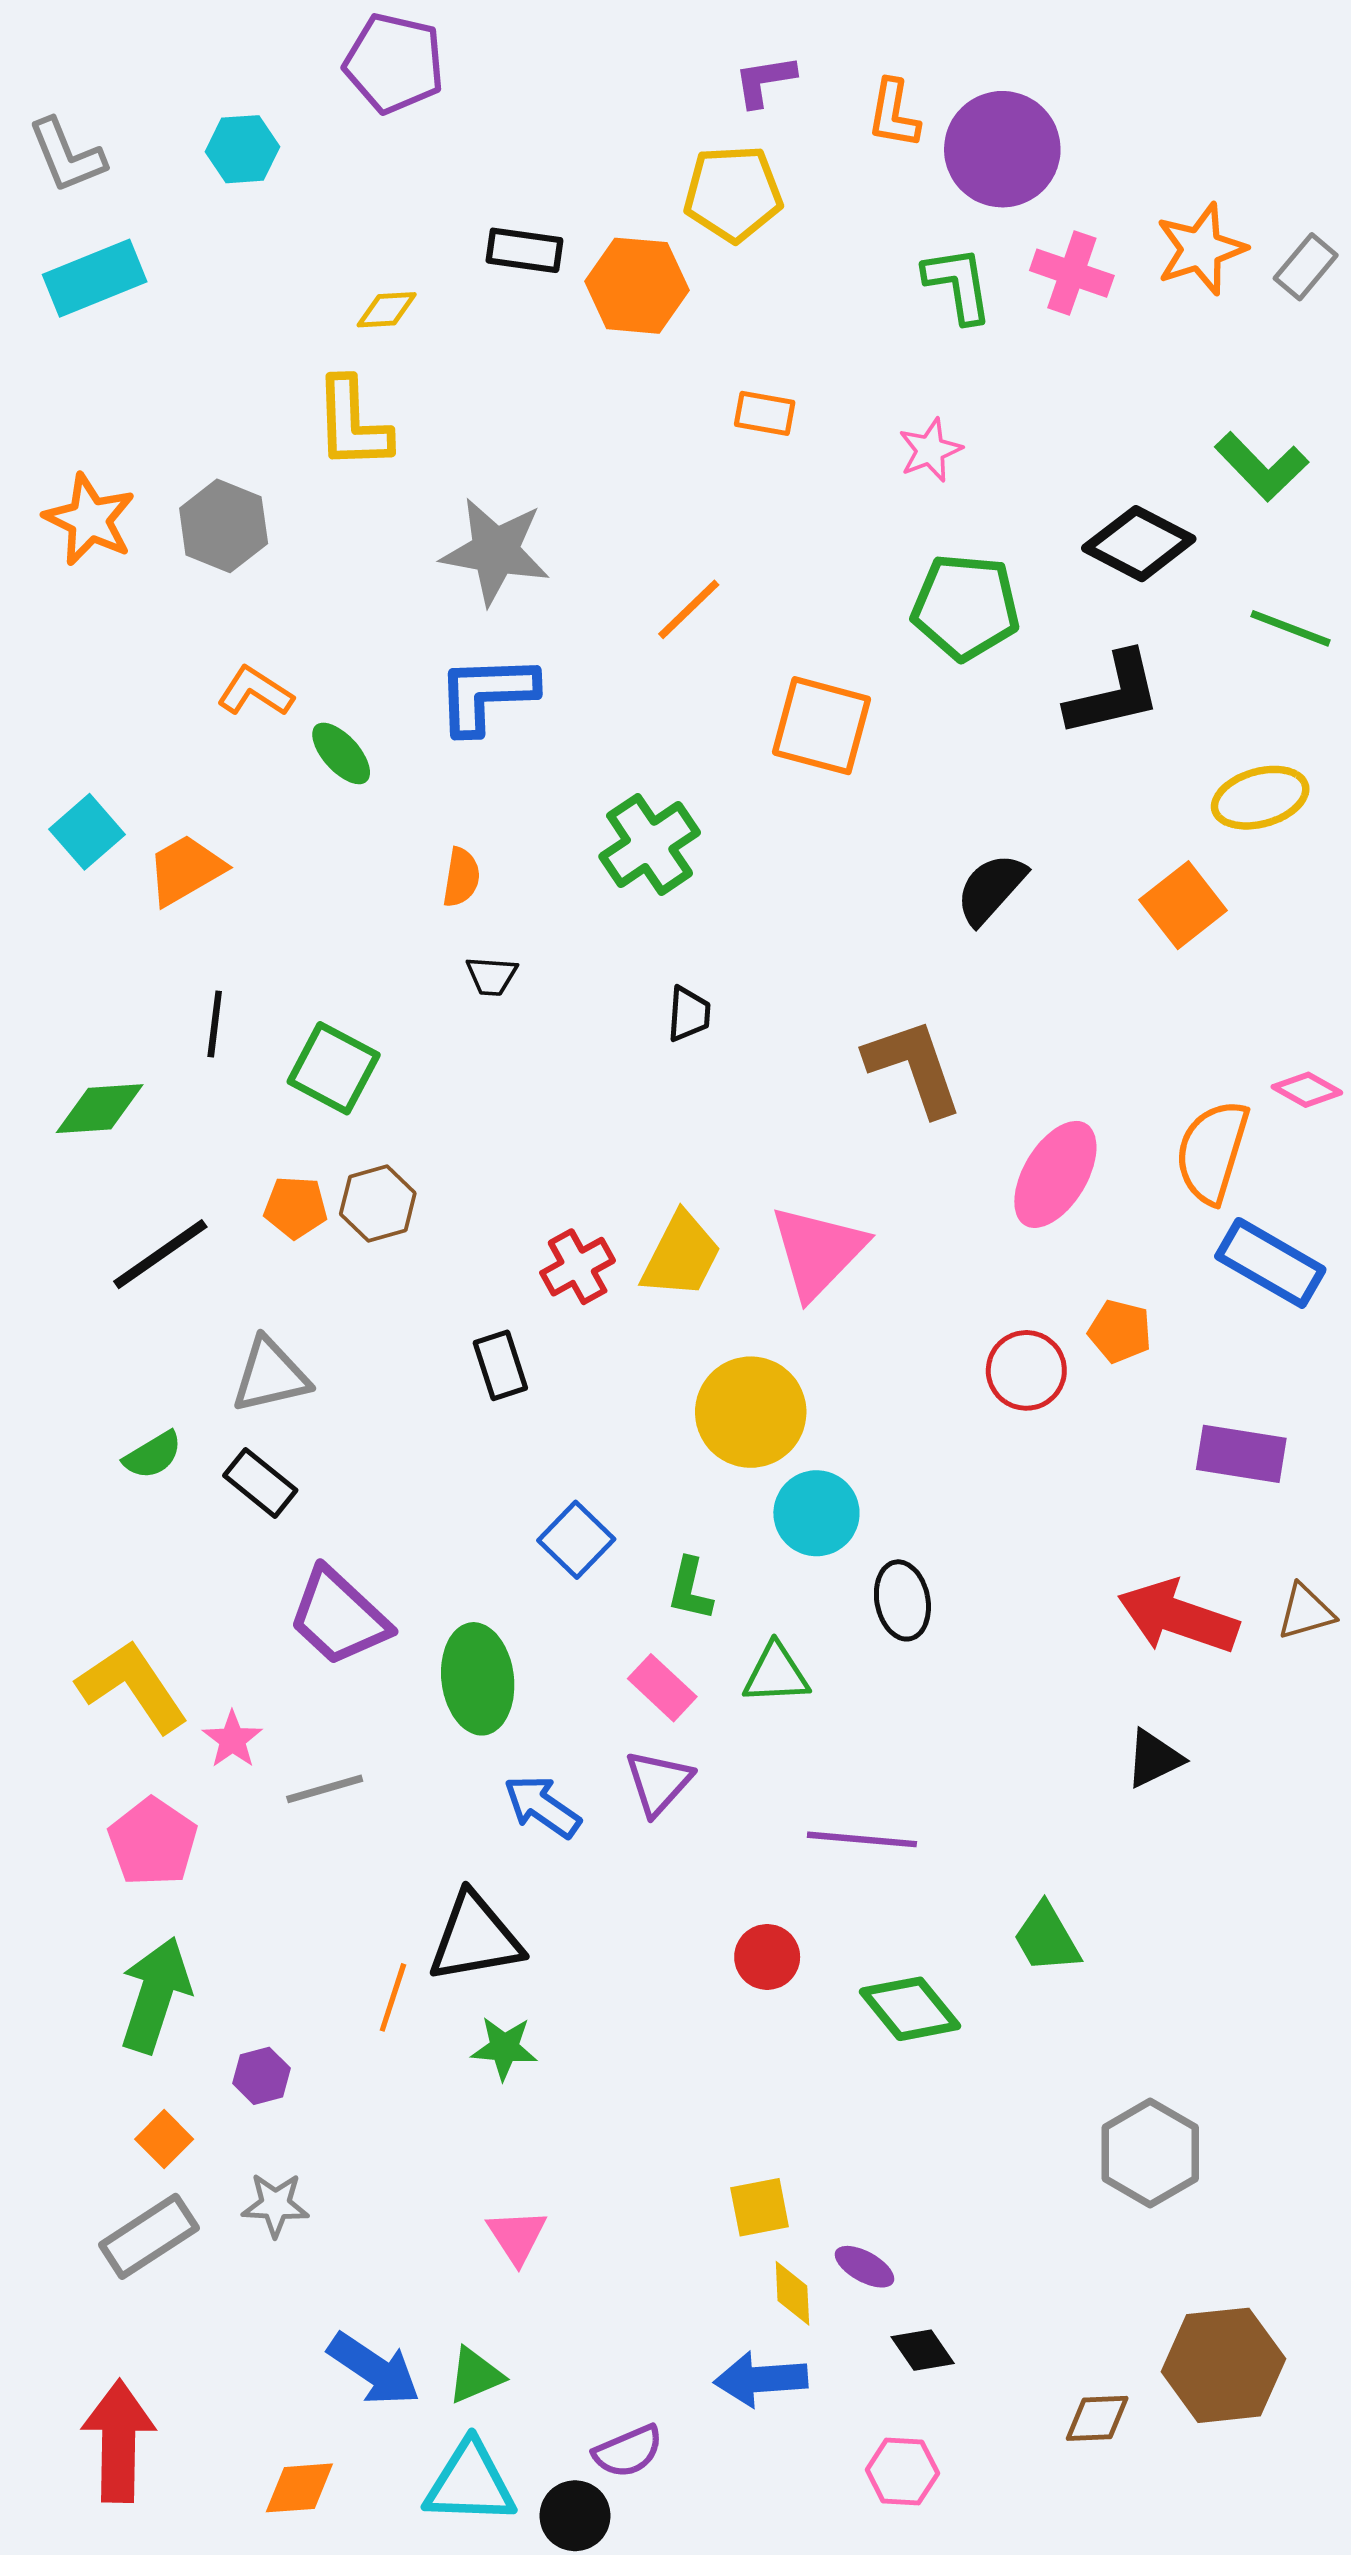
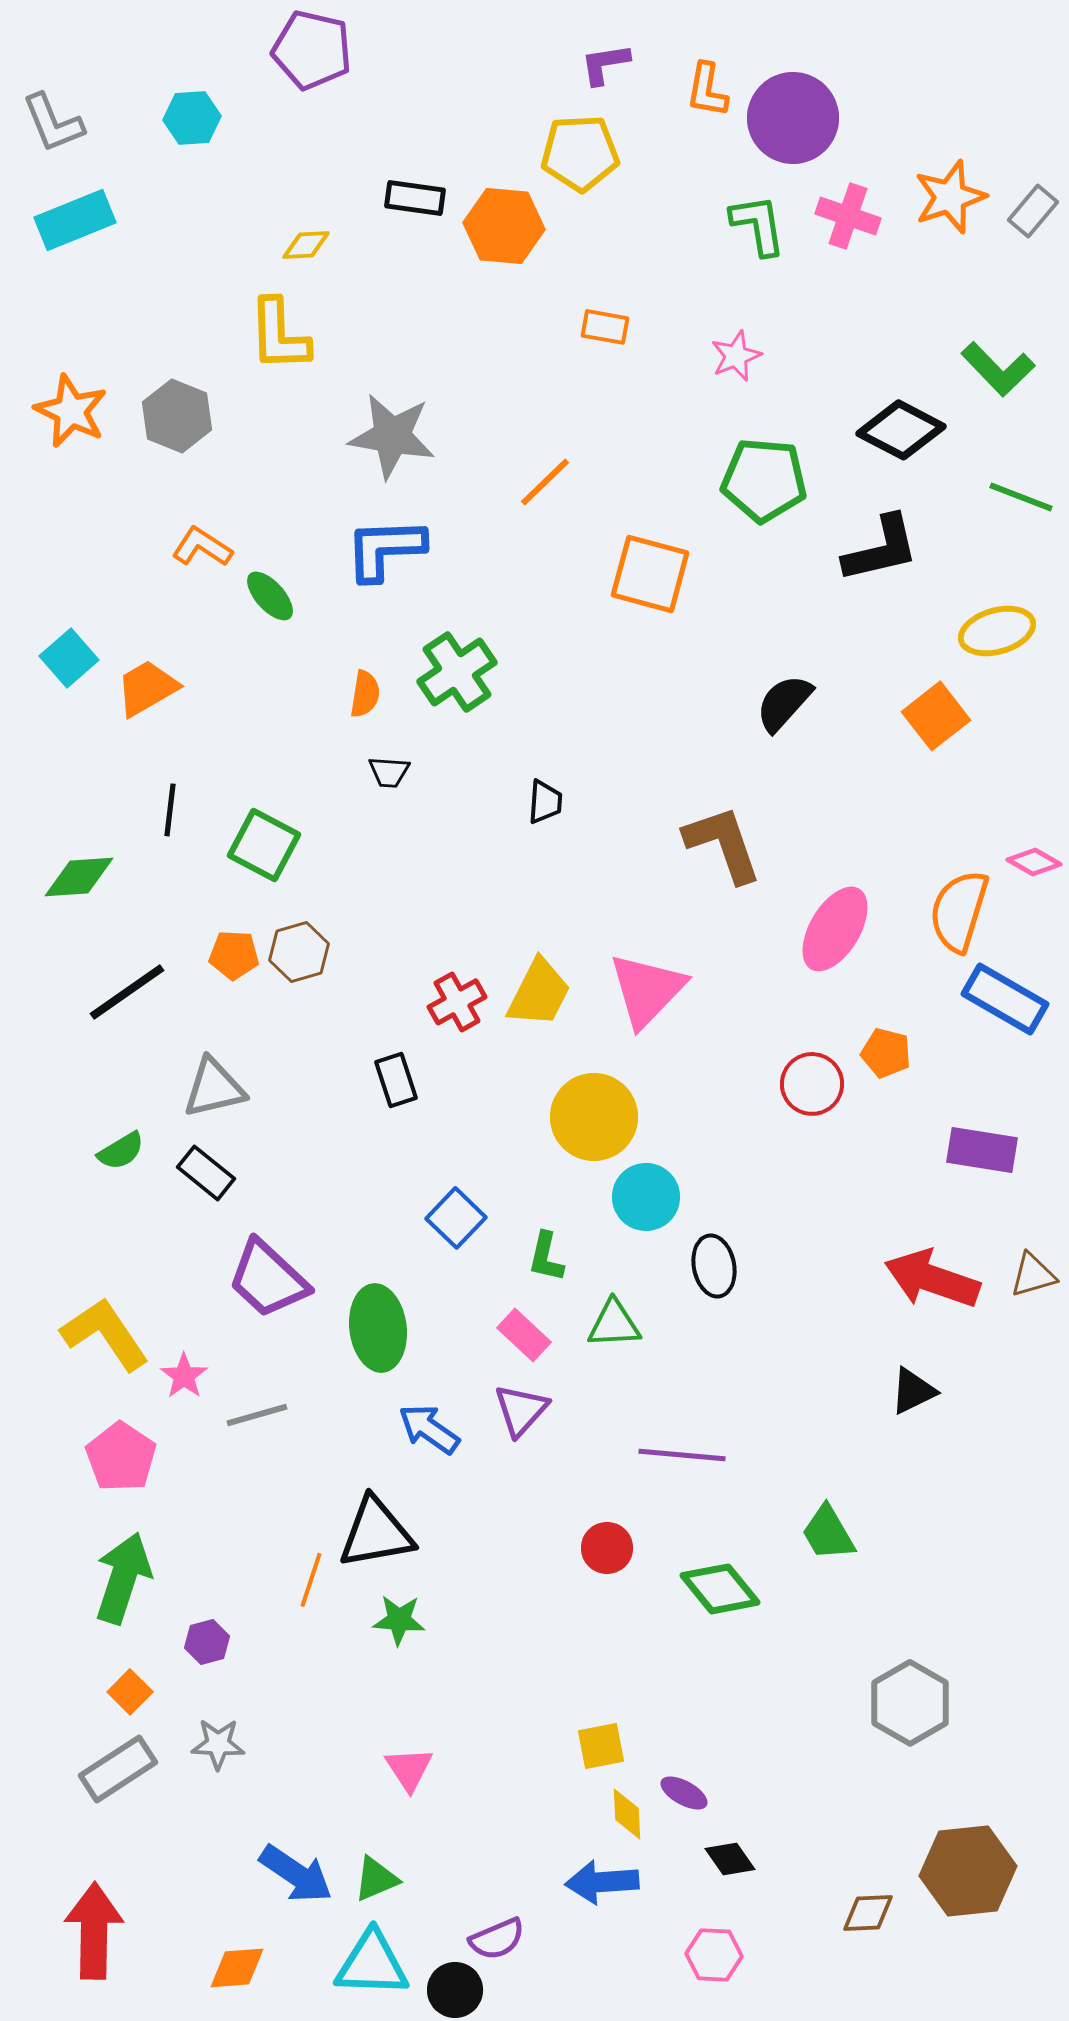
green cross: (650, 844) -> (457, 672), moved

